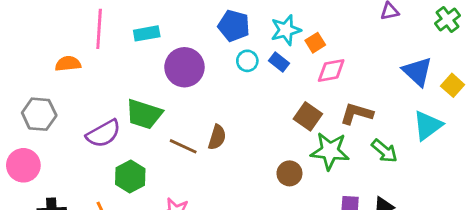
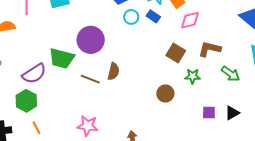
purple circle: (184, 67) -> (91, 40), moved
green star: (330, 151) -> (193, 76), size x0.6
green hexagon: (130, 177) -> (26, 101), moved

